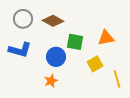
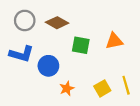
blue circle: (56, 57) -> (48, 66), moved
yellow square: (95, 64) -> (102, 88), moved
orange star: (51, 81) -> (67, 88), moved

